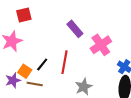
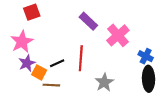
black line: (42, 65) -> (57, 63), turned 32
purple star: (13, 80) -> (27, 63), moved

